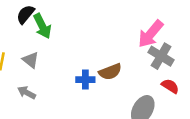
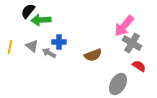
green arrow: (42, 26) -> (41, 20), turned 114
blue cross: (85, 80) -> (59, 42), moved
gray arrow: (27, 93) -> (49, 53), moved

